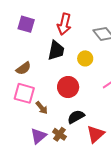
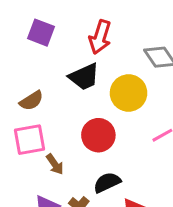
black trapezoid: (56, 50) -> (84, 77), turned 50
yellow circle: (85, 58) -> (129, 93), size x1.5
pink square: (24, 93) -> (30, 140), turned -30

